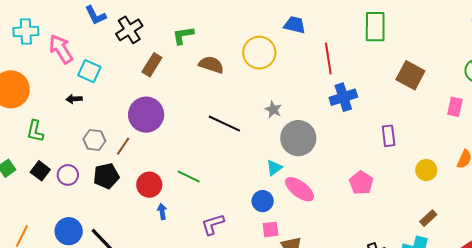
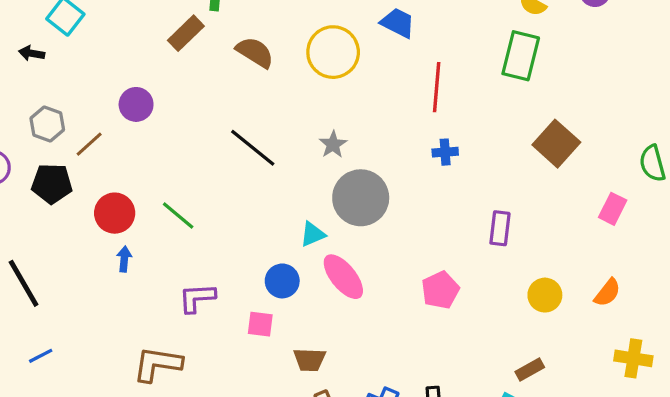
brown rectangle: (152, 65) -> (186, 33), moved
blue cross: (343, 97) -> (445, 152), size x0.6
purple circle: (146, 115) -> (136, 104), size x0.6
pink square: (271, 229) -> (260, 324), moved

